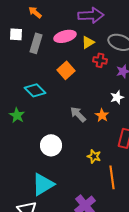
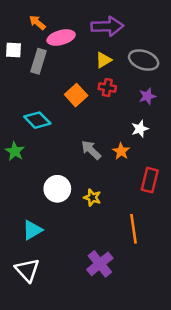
pink ellipse: (65, 36) -> (61, 38), moved
red cross: (100, 60) -> (107, 88), moved
yellow star: (94, 156) -> (92, 198), moved
cyan triangle: (43, 184) -> (32, 230), moved, size x0.7

